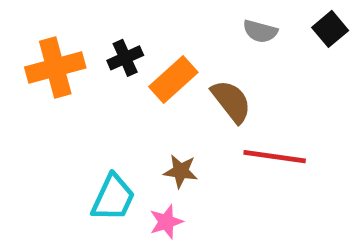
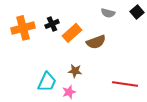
brown semicircle: (231, 101) -> (96, 42), turned 108
red line: (275, 157) -> (125, 84), moved

